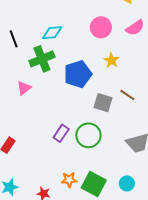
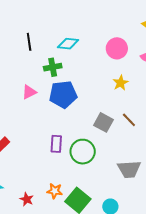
green cross: (42, 59) -> (53, 67), size x0.7
blue pentagon: (78, 74) -> (63, 94), moved
purple rectangle: (61, 133) -> (56, 144), turned -42

